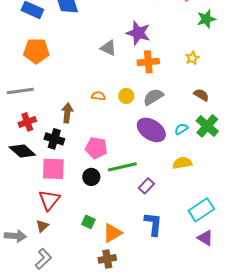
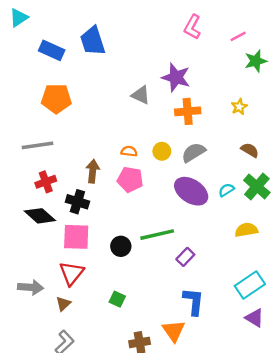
pink pentagon: (96, 148) -> (130, 179), moved
yellow semicircle: (182, 163) -> (246, 230), moved
orange triangle: (112, 233) -> (174, 331), moved, turned -35
gray arrow: (15, 236) -> (30, 287), moved

